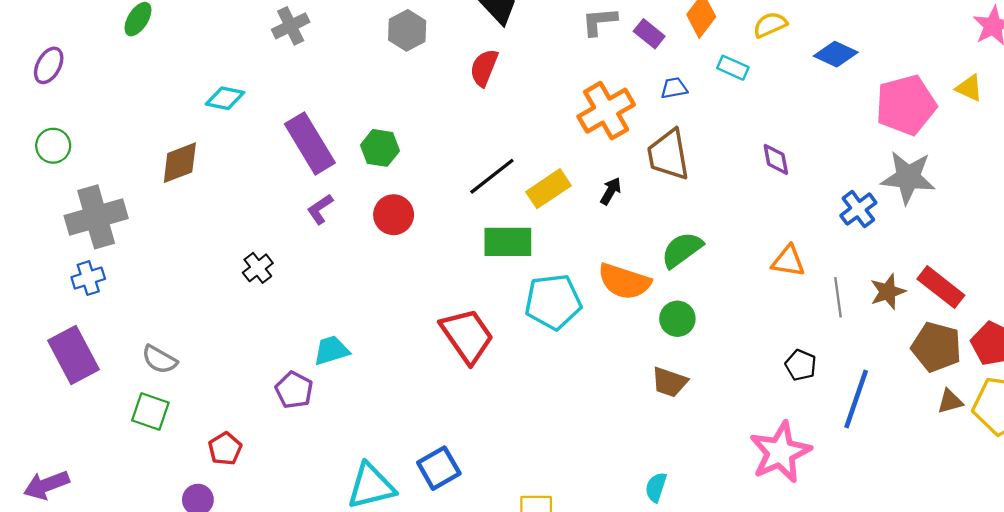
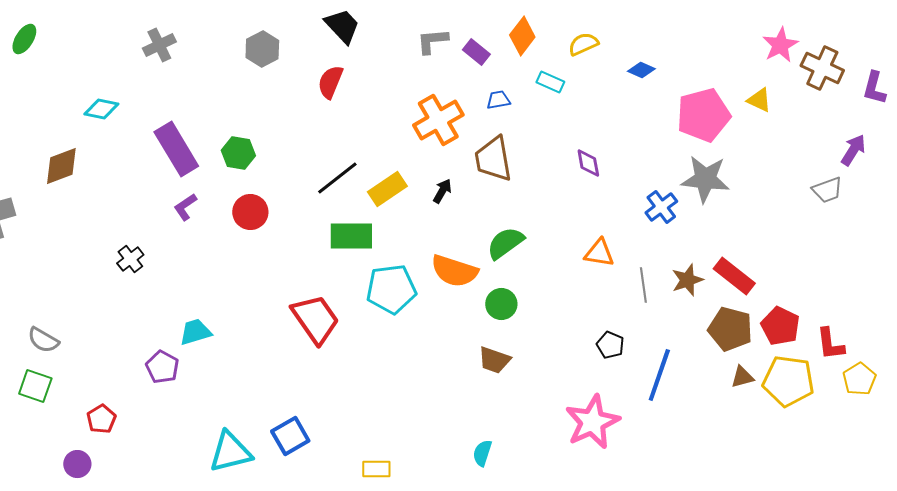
blue diamond: (836, 54) -> (641, 70), size x0.7

